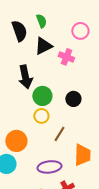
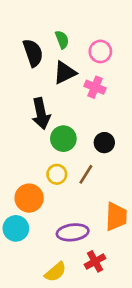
pink circle: (80, 31) -> (100, 51), moved
yellow circle: (41, 116) -> (57, 174), moved
brown line: (59, 134) -> (86, 174), moved

